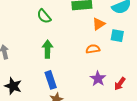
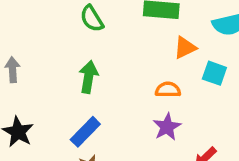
purple star: (98, 79) -> (167, 127), moved
blue rectangle: (51, 80) -> (85, 132), turned 54

